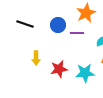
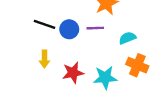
black line: (25, 24) -> (44, 24), moved
blue circle: (58, 25) -> (69, 29), moved

